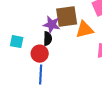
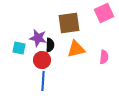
purple star: (52, 25) -> (38, 38), moved
orange triangle: (85, 30) -> (76, 49), moved

